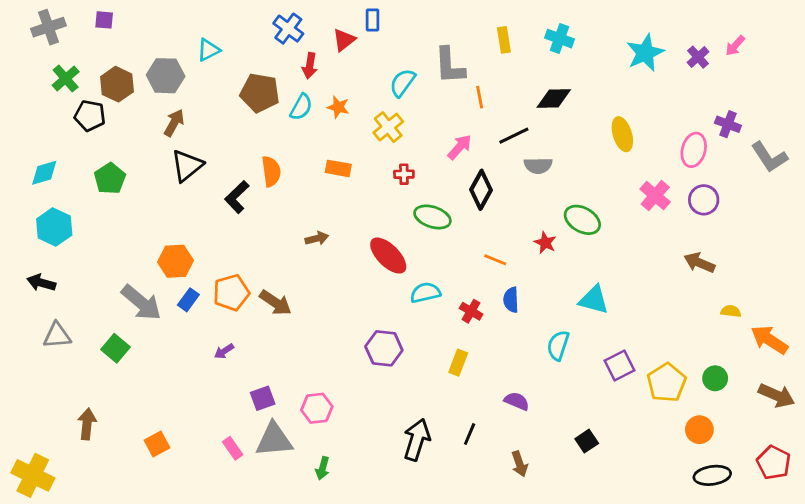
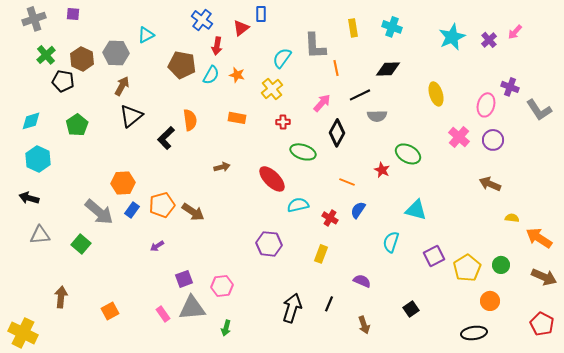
blue semicircle: (511, 300) -> (358, 210), turned 36
black ellipse: (712, 475) -> (474, 333), moved

